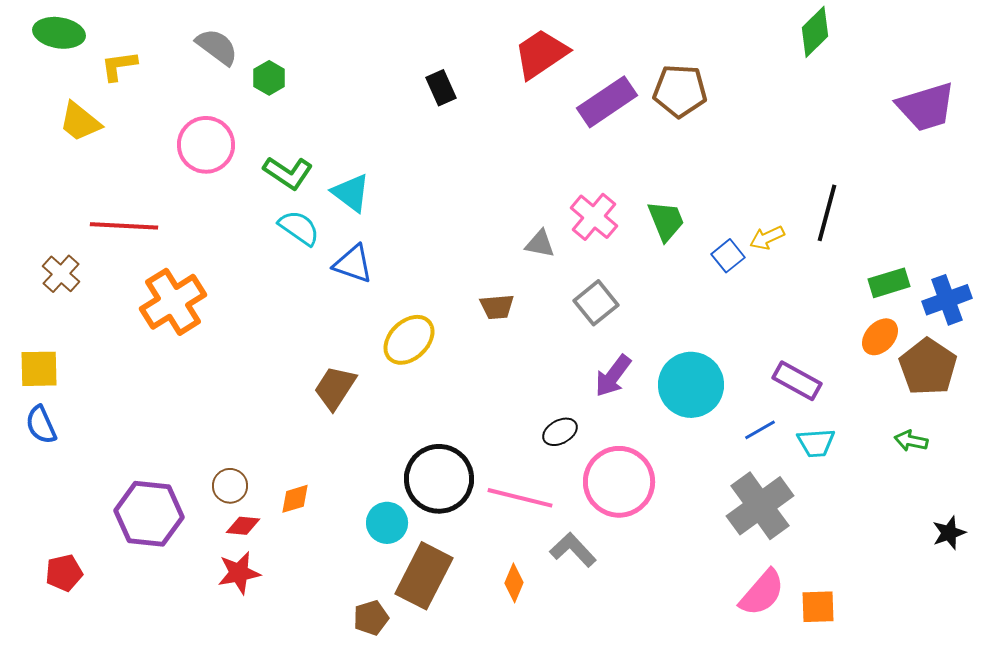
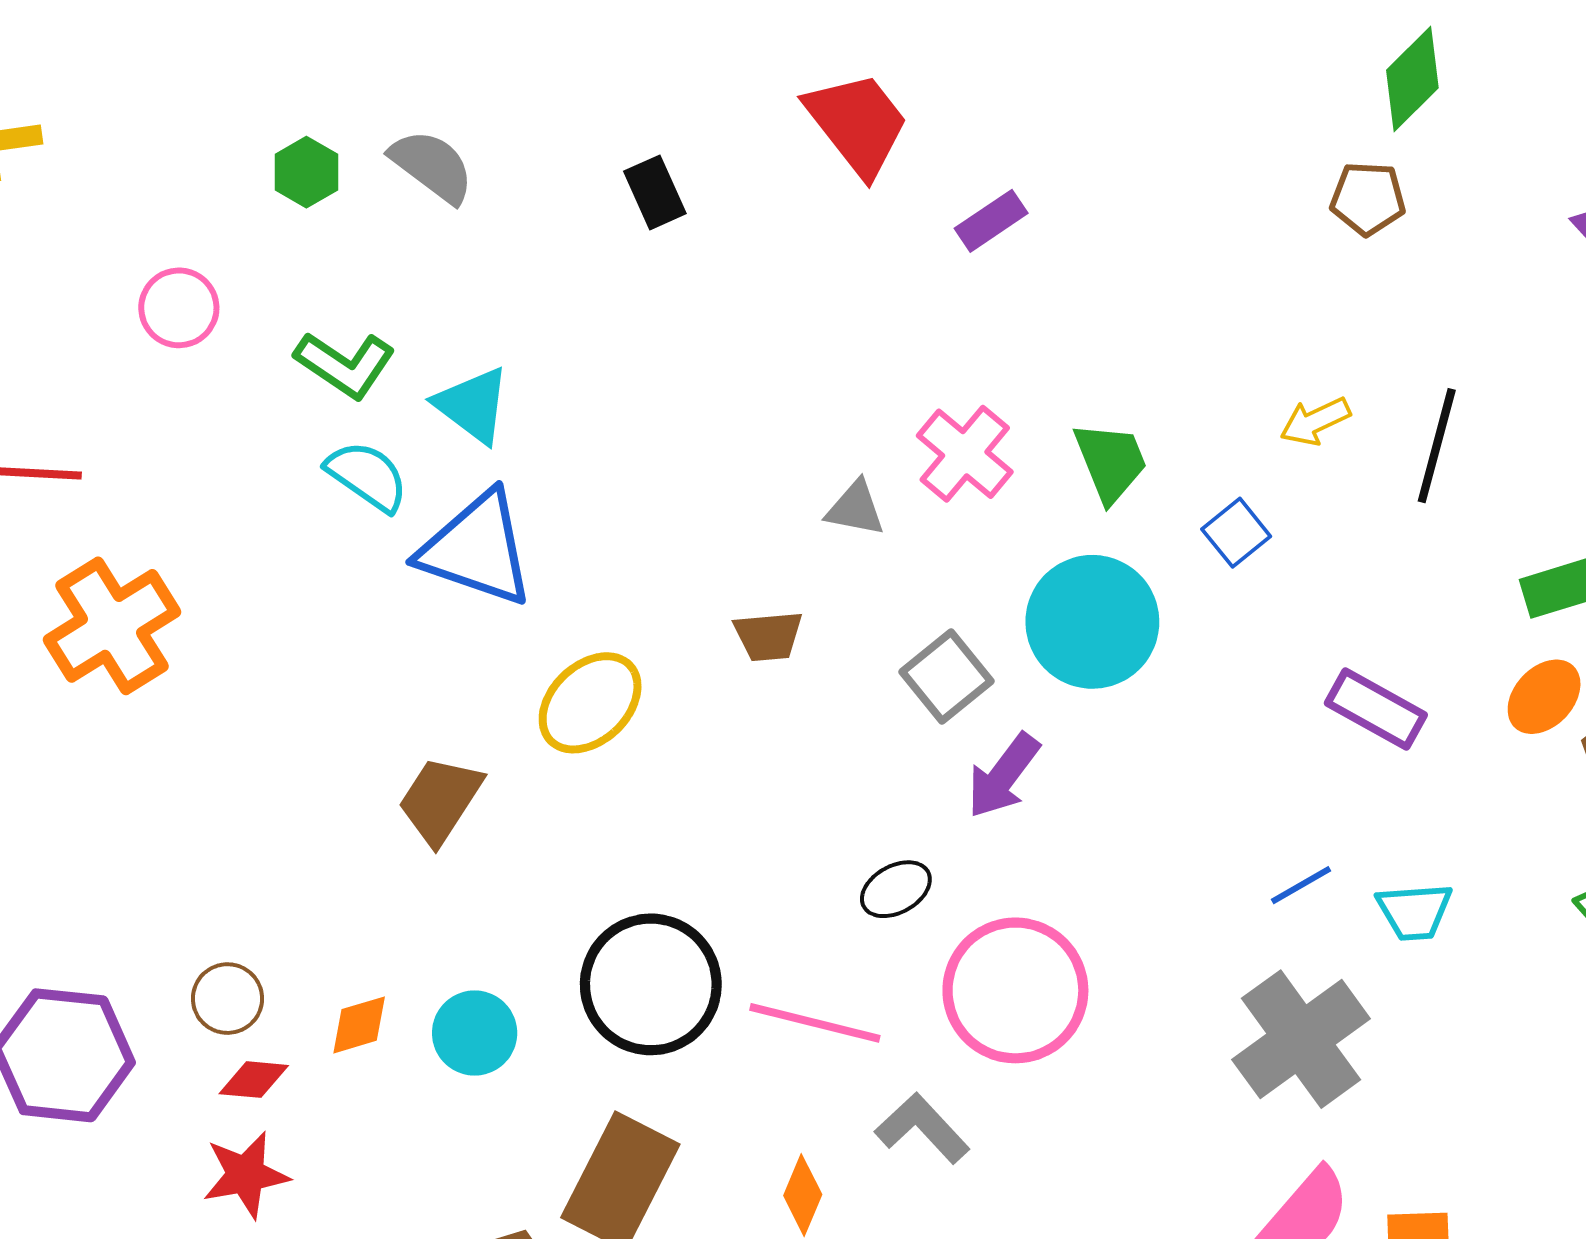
gray semicircle: (217, 47) -> (432, 166), moved
red trapezoid: (541, 54) -> (857, 124), turned 86
brown pentagon: (680, 91) -> (1368, 198), moved, size x0.7
purple rectangle: (607, 102) -> (991, 221), size x0.6
pink circle: (206, 145) -> (179, 308), size x0.7
yellow arrow: (767, 238) -> (1315, 421), moved
blue triangle: (353, 264) -> (477, 549), size x1.5
gray square: (596, 303) -> (947, 677), moved
purple rectangle: (797, 381) -> (1376, 709), moved
cyan circle: (691, 385) -> (1092, 622), moved
cyan circle: (387, 523) -> (475, 1033), moved

